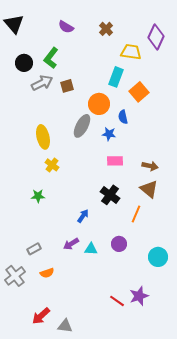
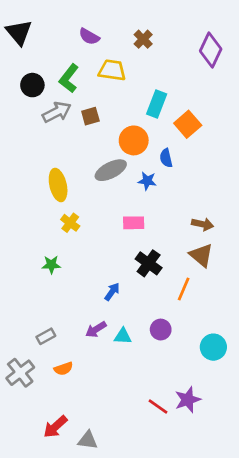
yellow trapezoid: (131, 52) -> (112, 70), moved
gray ellipse: (82, 126) -> (111, 170), turned 35
pink rectangle: (115, 161) -> (134, 223), moved

